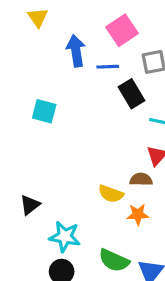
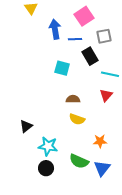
cyan square: (44, 111) -> (62, 68), moved
brown semicircle: (141, 179) -> (73, 99), moved
orange star: (138, 214) -> (100, 141), moved

